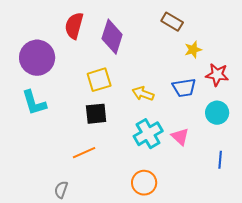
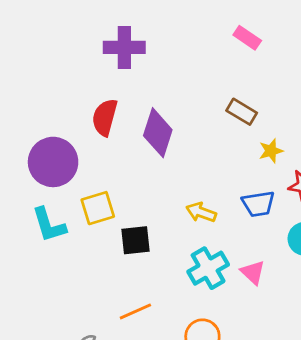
yellow square: (99, 80) -> (98, 208), moved
orange line: (84, 153) -> (135, 311), moved

